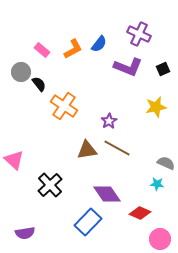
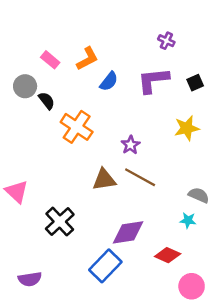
purple cross: (139, 34) -> (166, 41), size x0.6
blue semicircle: (99, 44) -> (109, 81), moved
purple L-shape: (128, 67) -> (153, 80), turned 152
purple diamond: (107, 194) -> (128, 232), turned -64

